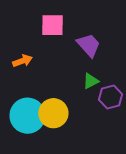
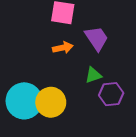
orange arrow: (22, 61) -> (63, 48), moved

